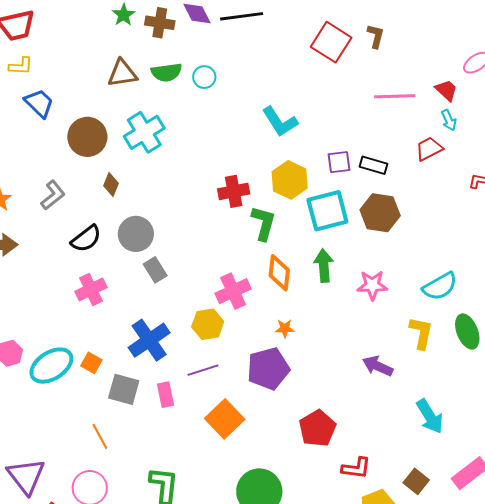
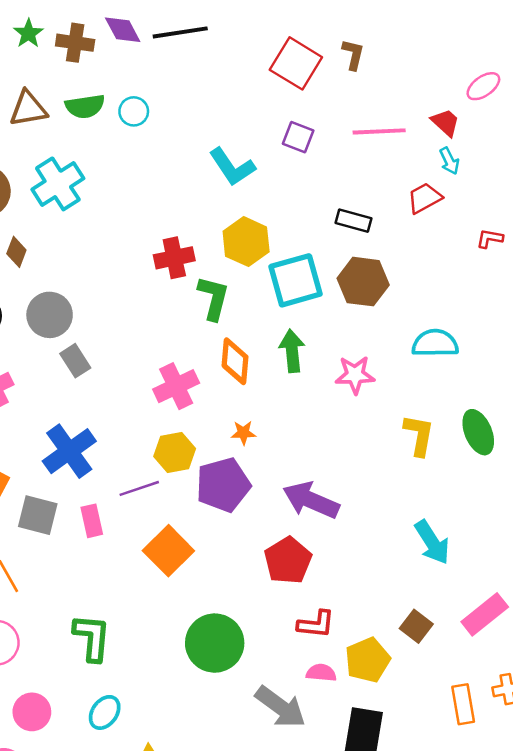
purple square: (339, 162) -> (298, 137), moved, turned 30
cyan semicircle: (440, 286) -> (435, 343), moved, turned -150
yellow hexagon: (208, 324) -> (175, 452), moved
purple arrow: (378, 366) -> (311, 500), moved, size x1.4
red L-shape: (356, 468) -> (316, 624), moved

